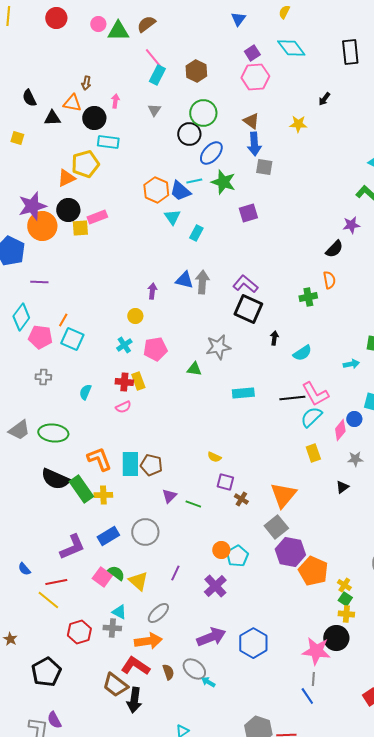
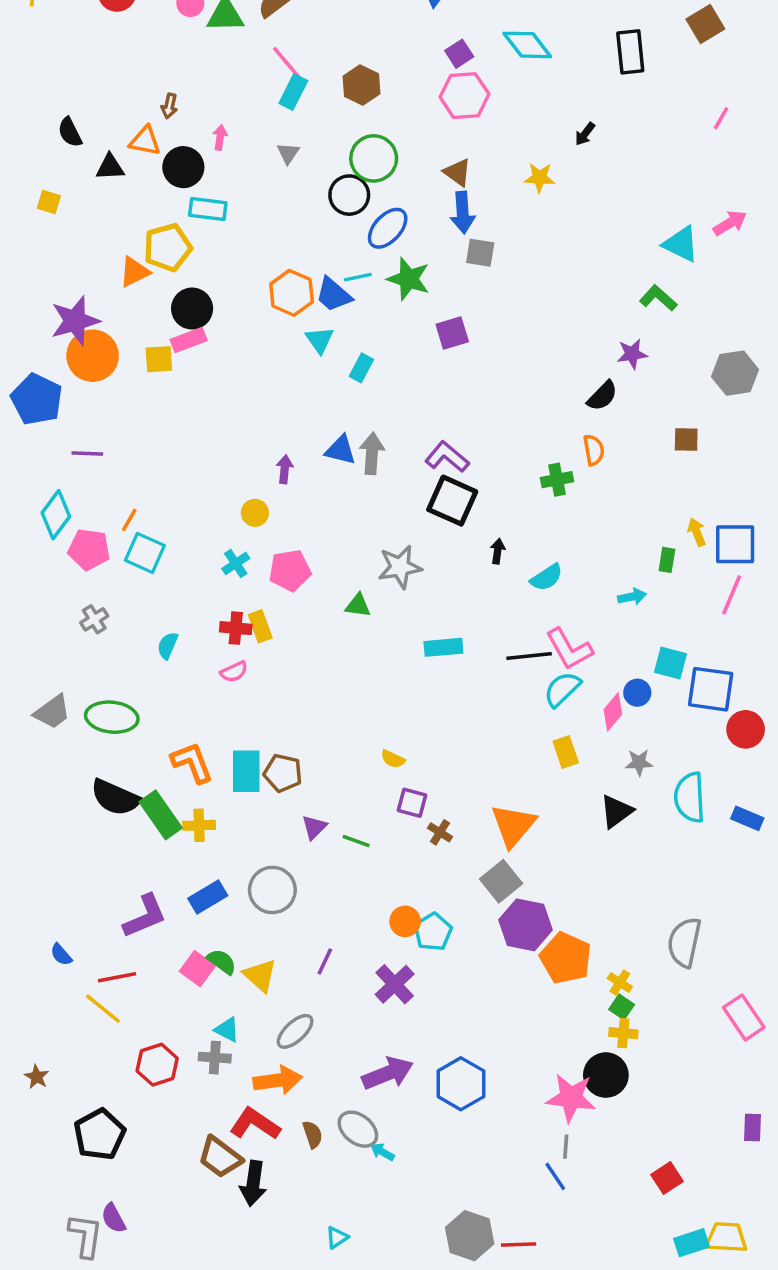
black circle: (68, 210) -> (192, 309), moved
gray cross: (43, 377) -> (94, 619), turned -35
black triangle: (342, 487) -> (616, 811), size x1.5

